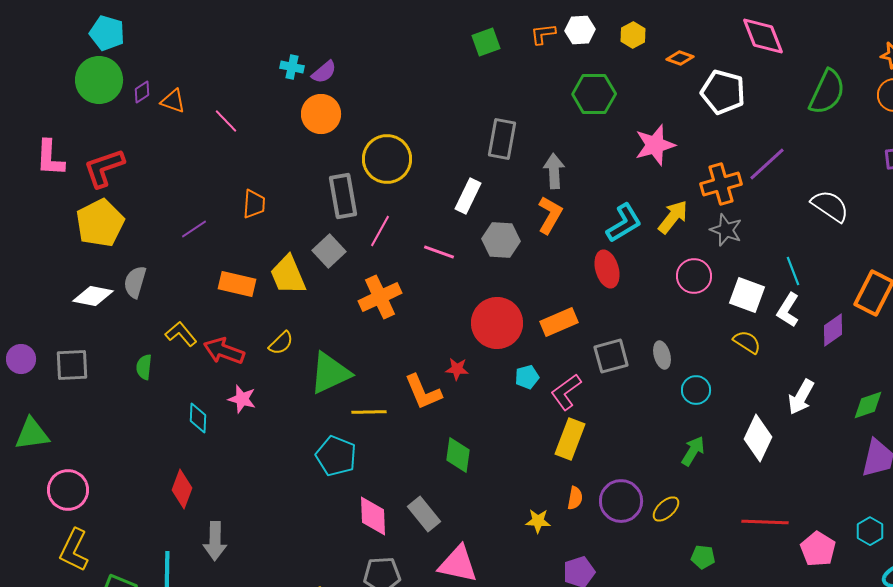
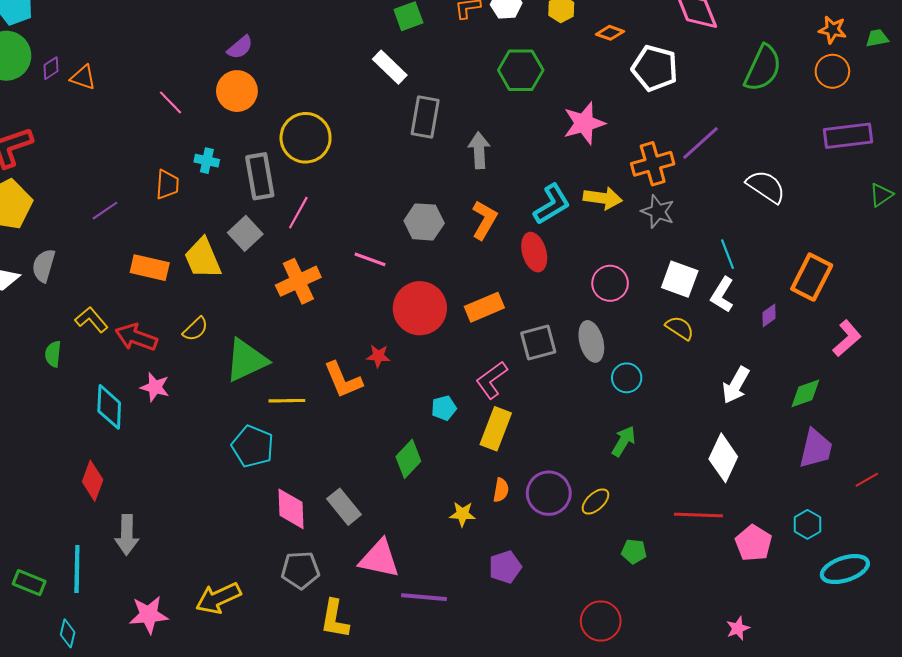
cyan cross: (292, 67) -> (207, 161), moved
pink line: (226, 121) -> (170, 102), moved
white rectangle: (468, 196) -> (390, 67), moved, turned -72
orange L-shape: (550, 215) -> (484, 220), moved
yellow arrow: (673, 217) -> (603, 198), turned 60
pink line: (439, 252) -> (370, 259), moved
pink circle: (694, 276) -> (610, 283), moved
purple diamond: (833, 330) -> (769, 315), size x0.7
gray ellipse: (662, 355) -> (591, 341), size x1.4
cyan pentagon: (527, 377) -> (444, 408), moved
cyan diamond: (198, 418) -> (109, 407), size x1.4
white diamond: (758, 438) -> (723, 458), moved
green diamond: (458, 455) -> (408, 459), moved, turned 36

